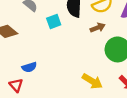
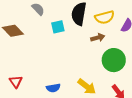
blue semicircle: (29, 67) -> (53, 88), moved

